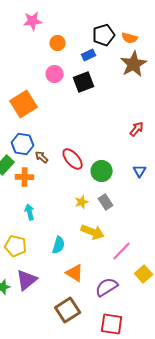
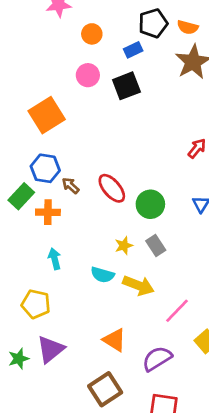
cyan semicircle: (59, 245) -> (102, 275), moved, turned 90

